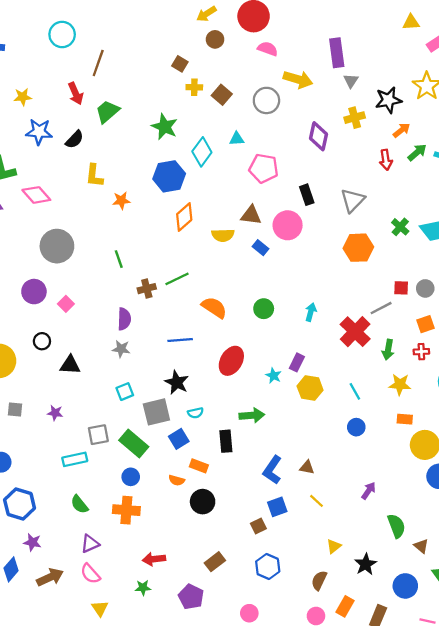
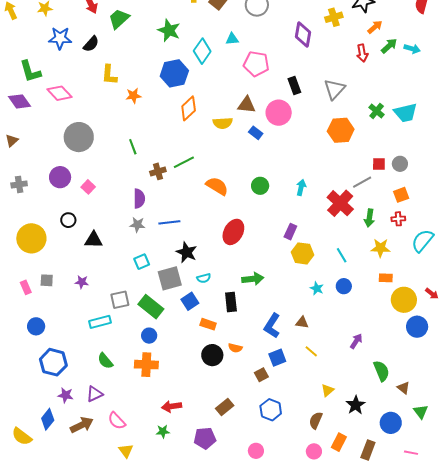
blue line: (180, 340) -> (169, 222), moved
cyan star: (274, 376) -> (317, 288), moved
orange semicircle: (177, 480) -> (235, 348), moved
purple triangle: (90, 544) -> (95, 394), moved
purple pentagon: (191, 597) -> (205, 438), turned -30

